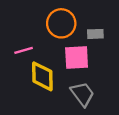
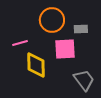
gray trapezoid: (82, 94) -> (84, 80), moved

